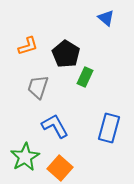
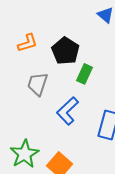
blue L-shape: (55, 126) -> (68, 111), moved, turned -104

